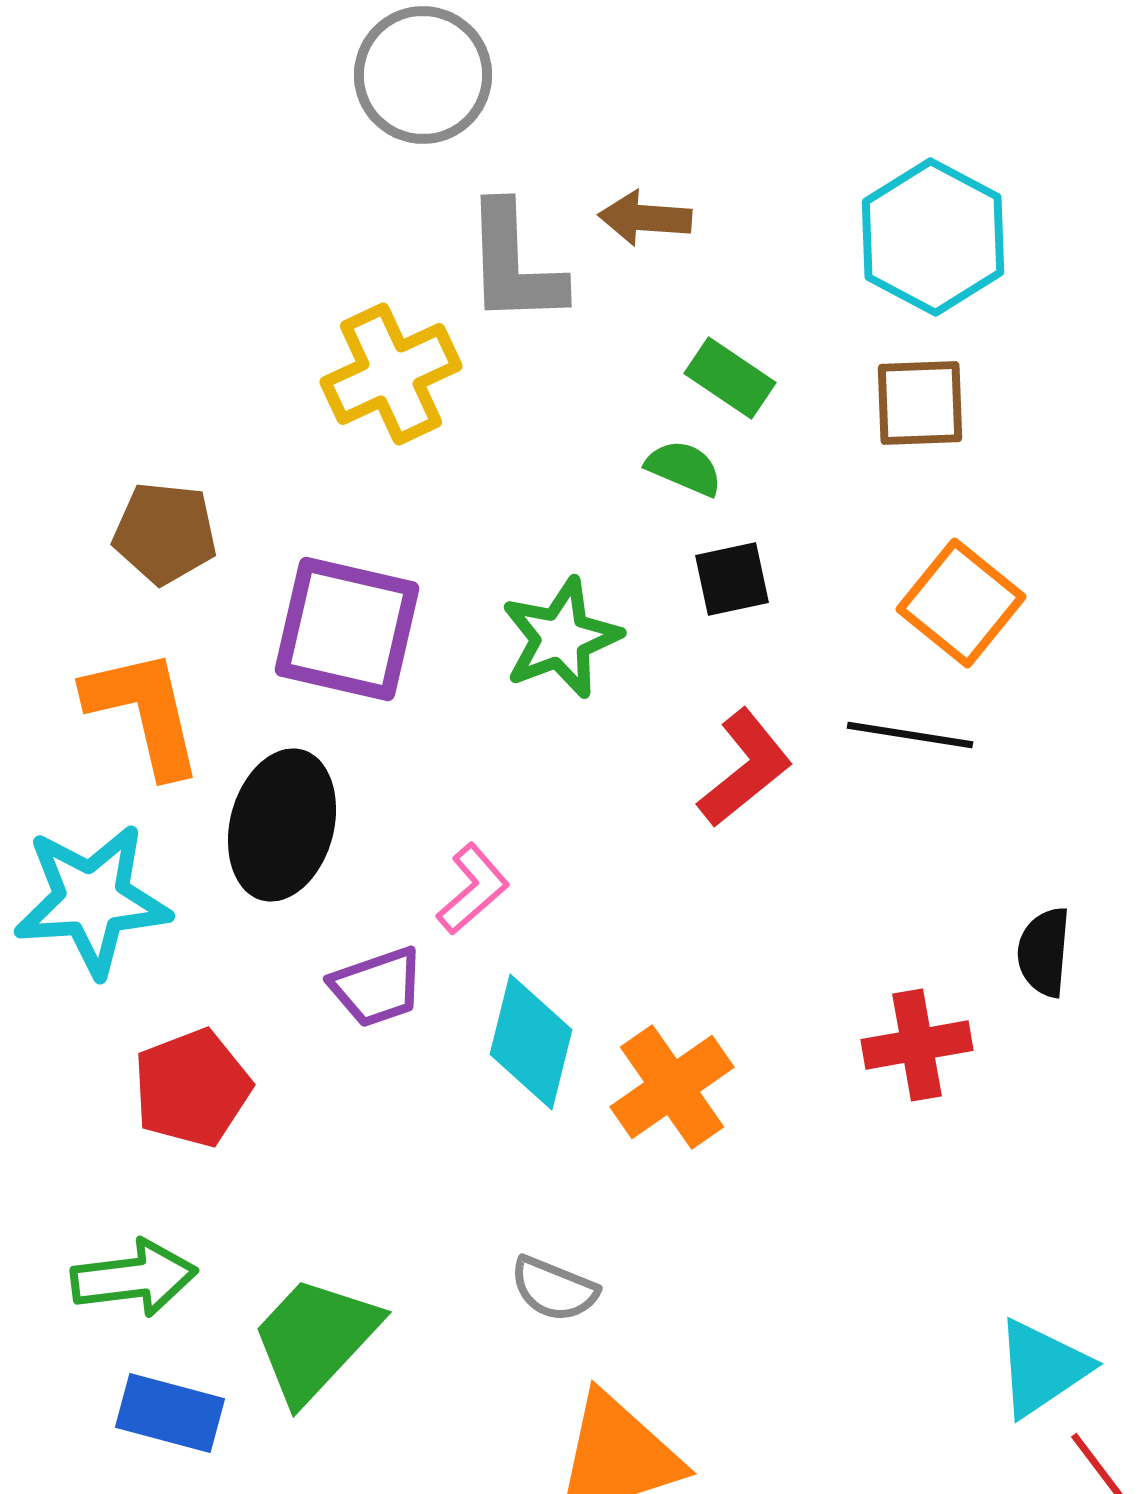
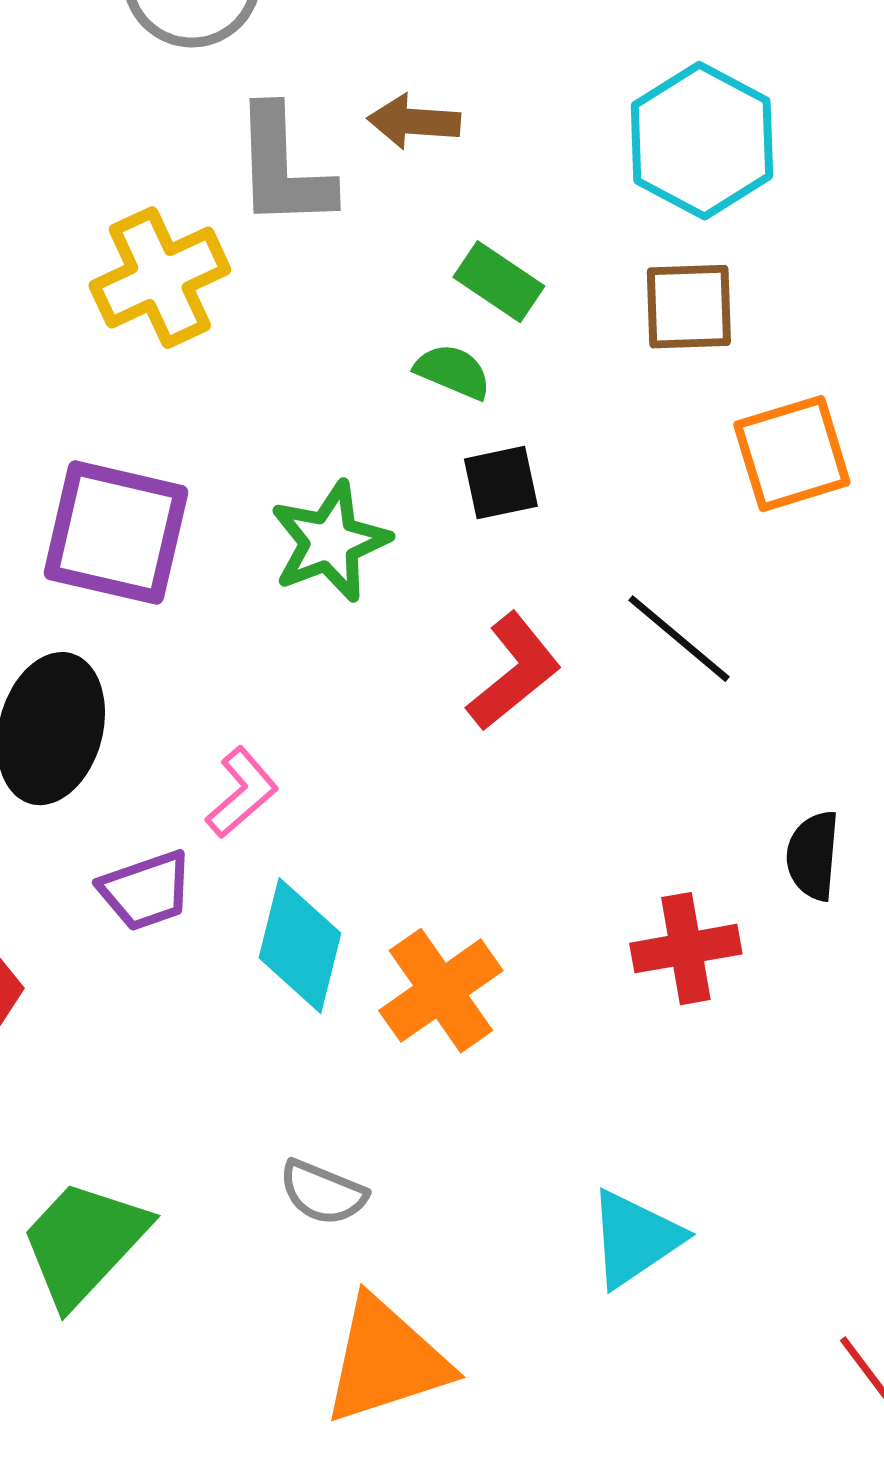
orange square: (961, 603) -> (792, 454), moved, turned 34
black line: (910, 735) -> (679, 639), turned 31
cyan triangle: (1042, 1368) -> (635, 1239), moved

